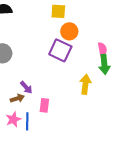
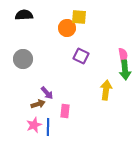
orange circle: (69, 31) -> (67, 28), moved
purple square: (60, 50) -> (81, 56), size x0.7

